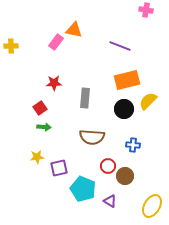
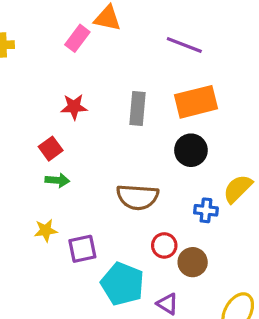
gray rectangle: (85, 98) -> (137, 108), moved
yellow semicircle: (148, 101) -> (238, 189), moved

